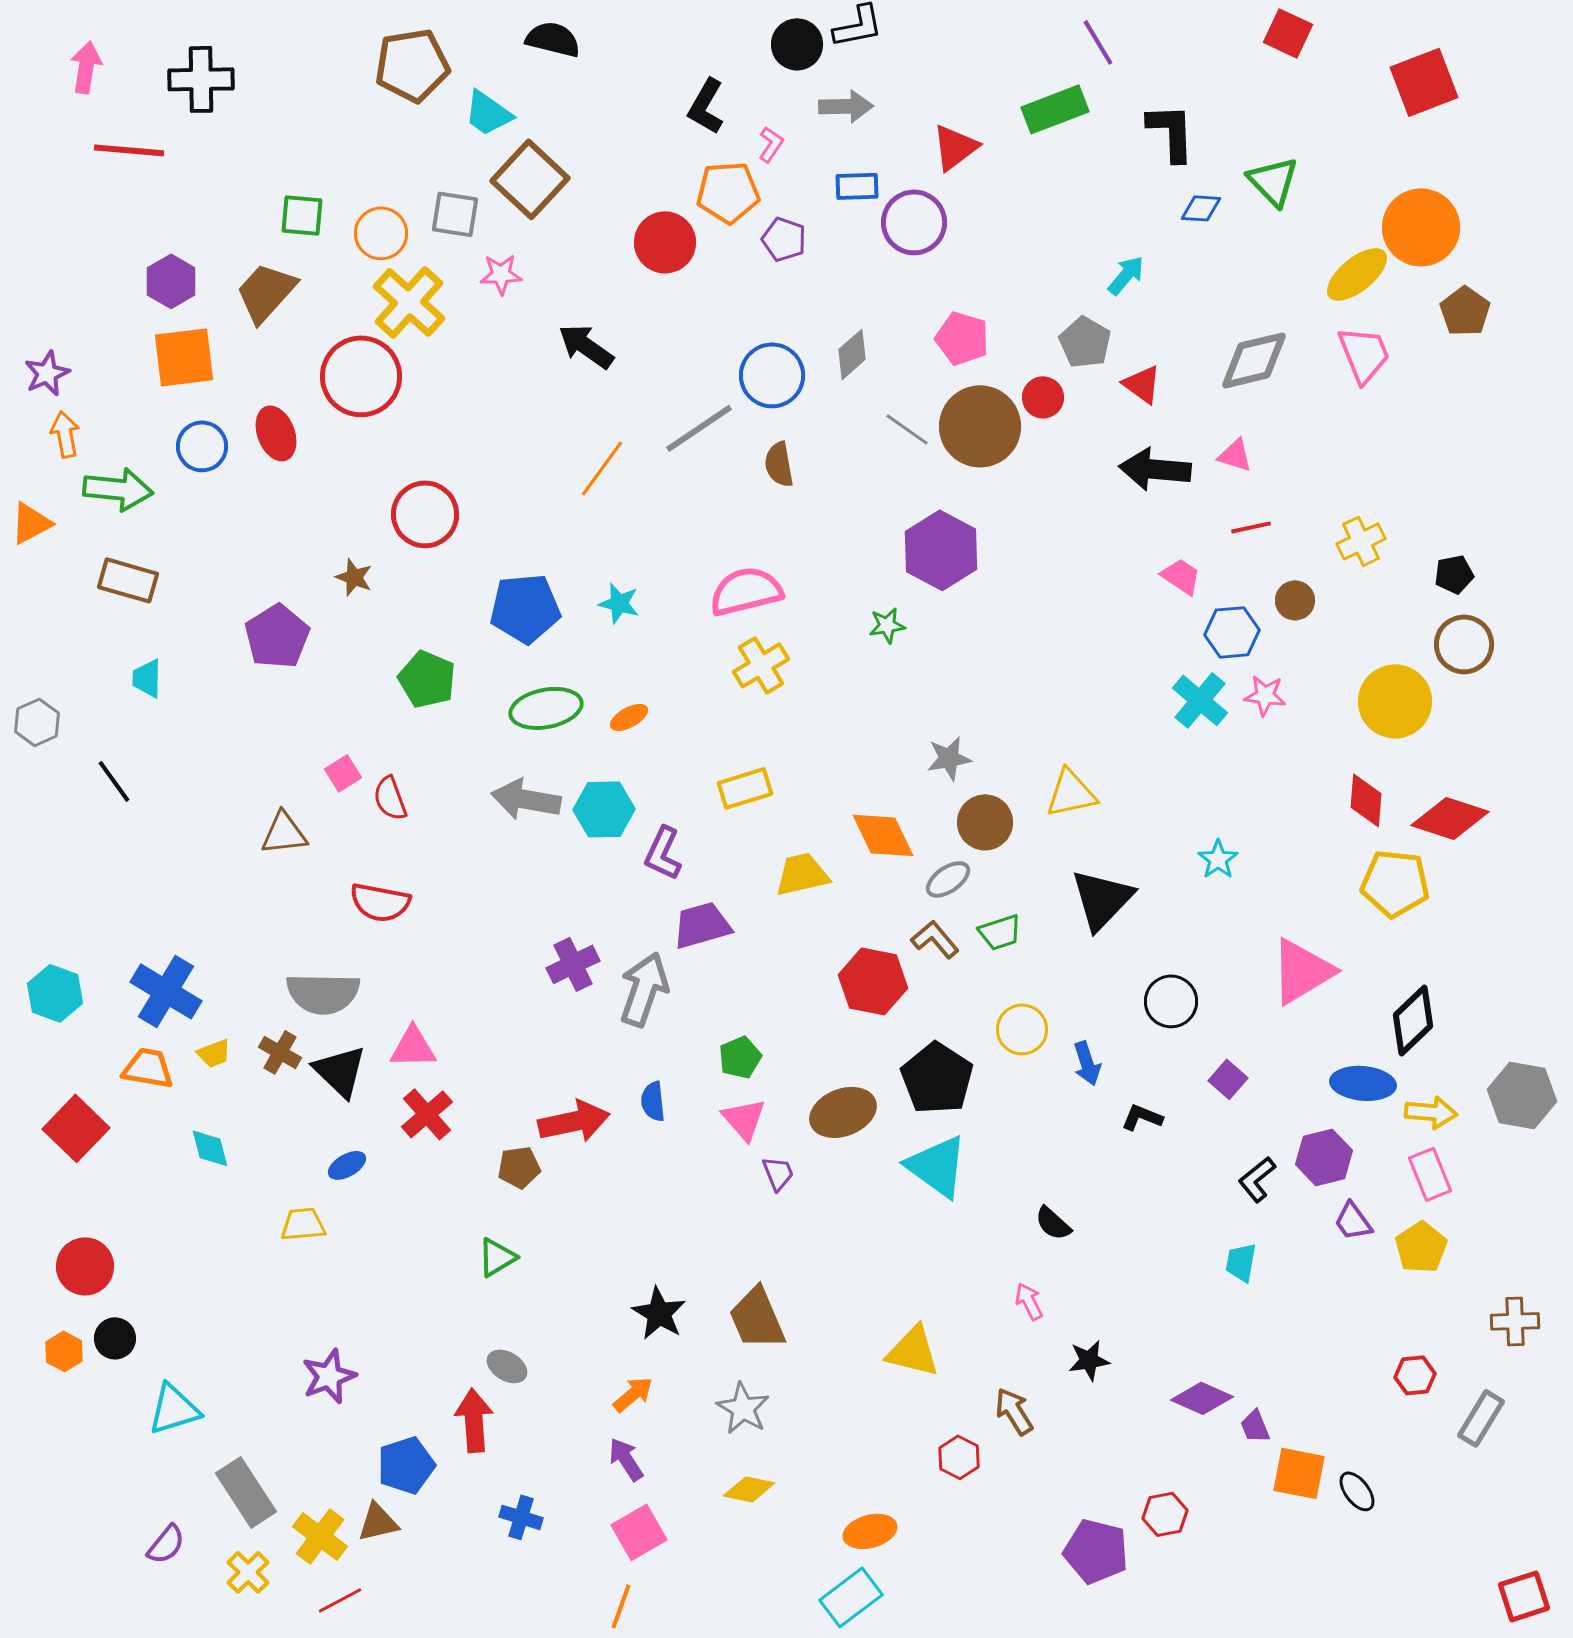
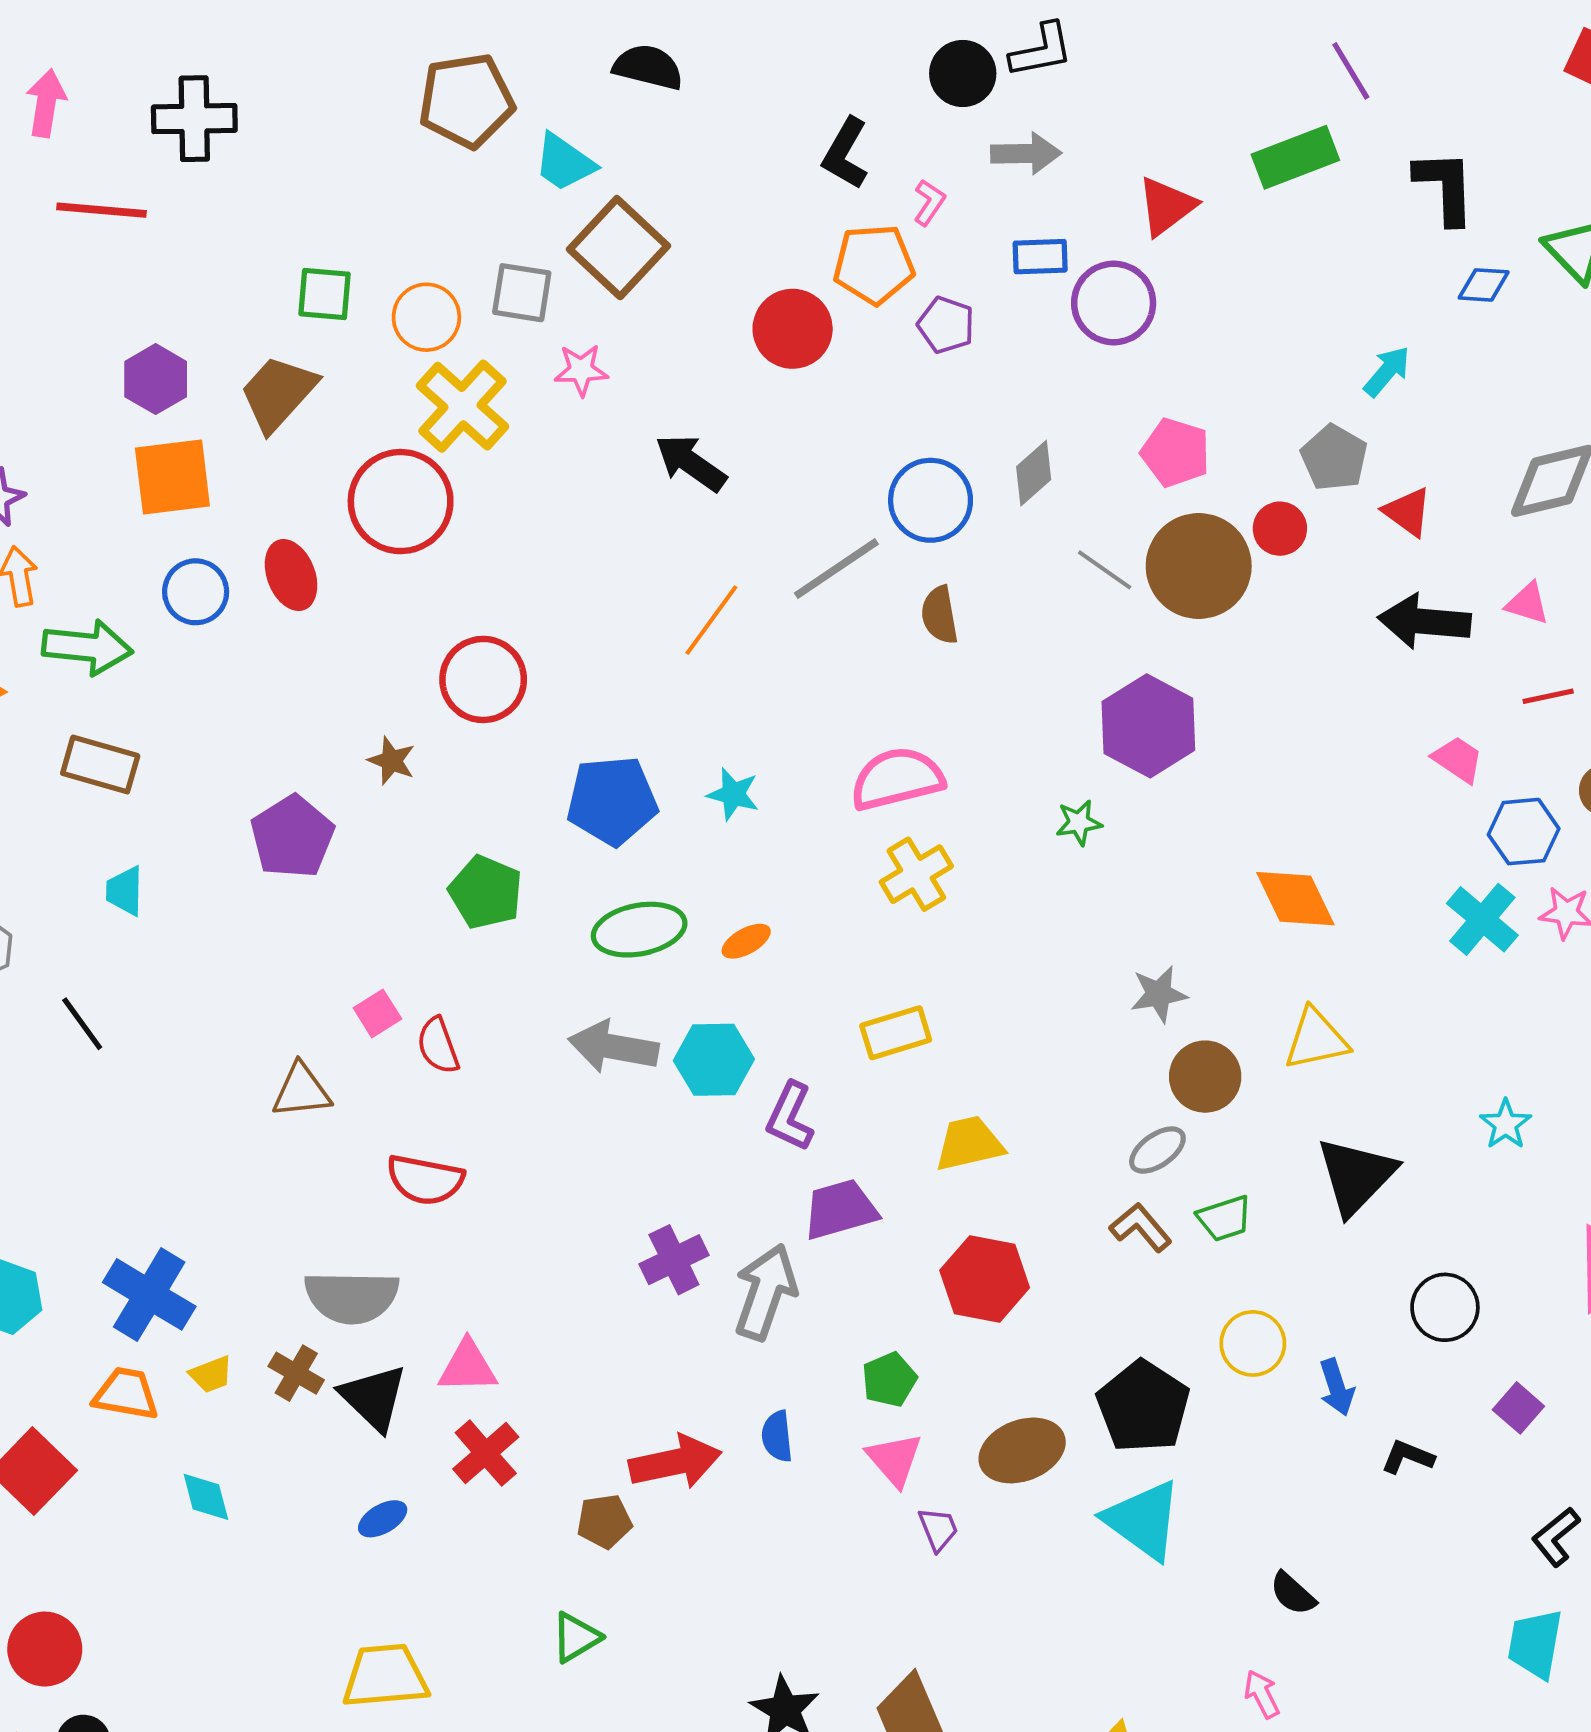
orange diamond: (883, 835) -> (1295, 899), moved
red hexagon: (873, 981) -> (985, 1279), moved
yellow trapezoid: (303, 1224) -> (385, 1676), moved, size x1.5
cyan trapezoid: (1241, 1262) -> (1535, 1644), size x1.4

